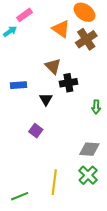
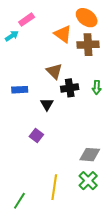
brown cross: (86, 39) -> (88, 45), turned 30
green arrow: (96, 107) -> (97, 87), moved
green line: (20, 196) -> (19, 201), turned -36

